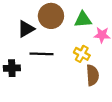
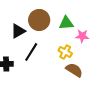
black line: (41, 54) -> (31, 52), turned -60
brown semicircle: (92, 75) -> (74, 70), turned -54

